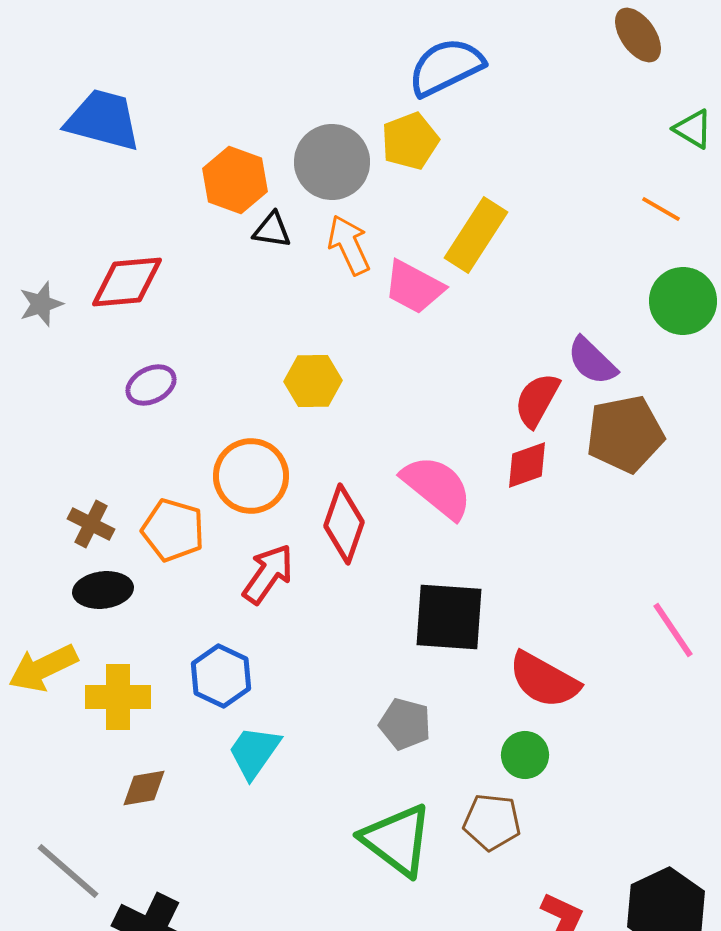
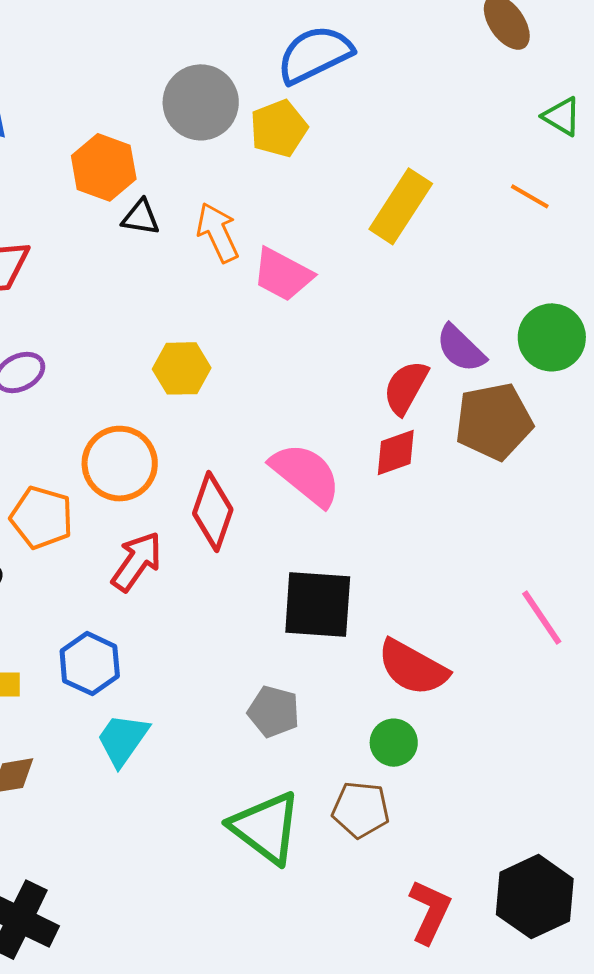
gray circle: (332, 162) -> (201, 102), moved
yellow rectangle: (476, 235) -> (401, 206), moved
green circle: (683, 301) -> (552, 337), moved

